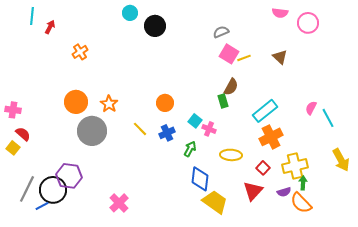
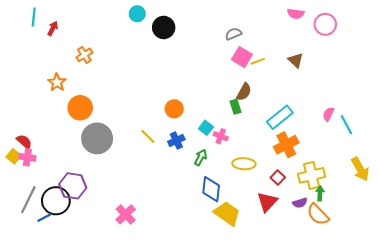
orange star: (109, 104) -> (57, 82), moved
pink cross: (13, 110) -> (27, 157), moved

